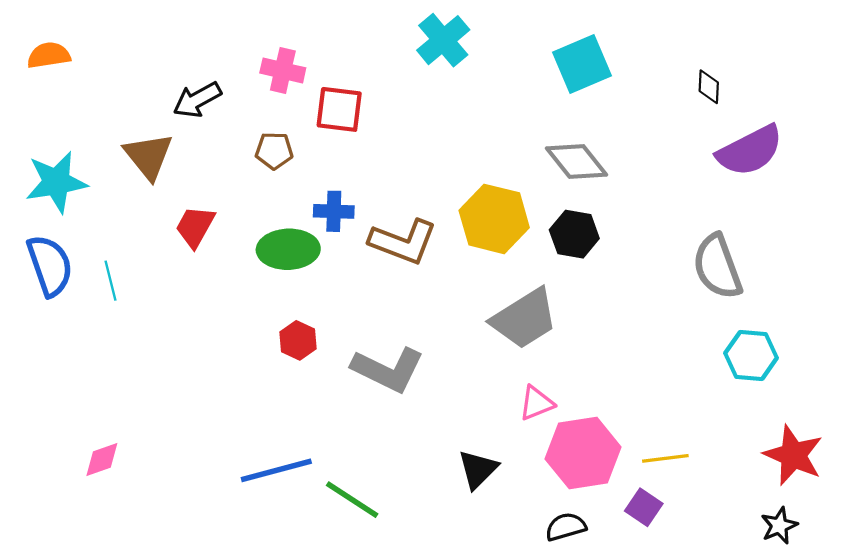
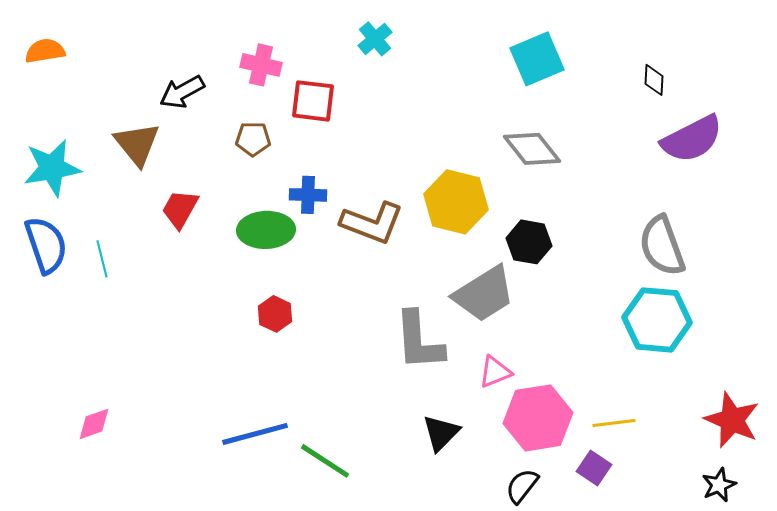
cyan cross: (443, 40) -> (375, 39), moved, size x0.7
black hexagon: (574, 234) -> (529, 242), moved
cyan hexagon: (751, 355) -> (657, 320), moved, size x1.4
gray L-shape: (388, 370) -> (419, 341), moved, turned 60
black semicircle: (566, 527) -> (522, 486), turned -36

